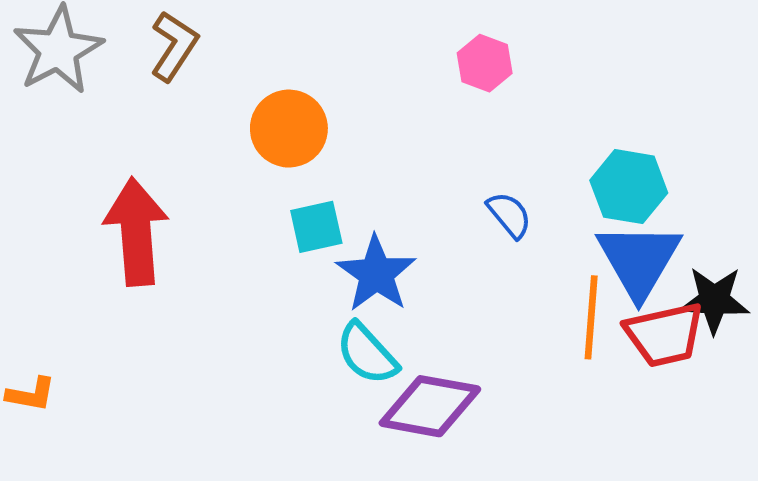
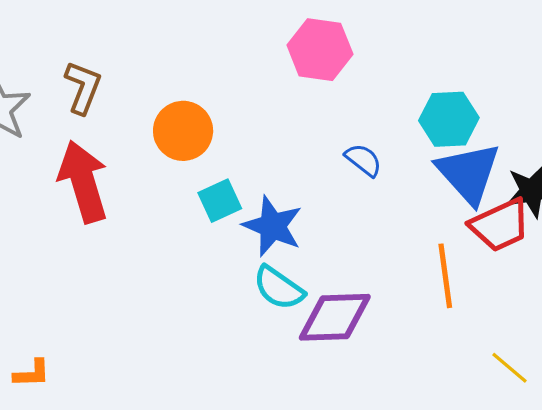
pink hexagon: (485, 63) -> (320, 50), size x1.5
red arrow: (136, 232) -> (83, 182), moved
orange line: (591, 317) -> (445, 276), moved

